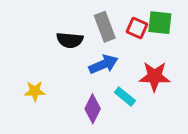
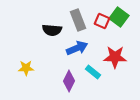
green square: (160, 23) -> (119, 17), turned 30

